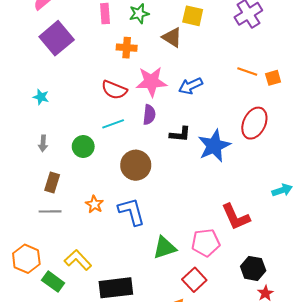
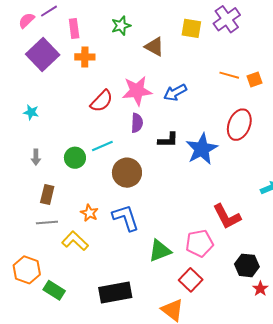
pink rectangle: (105, 14) -> (74, 29), moved
yellow square: (193, 16) -> (191, 28), moved
orange cross: (127, 48) -> (85, 57), moved
red semicircle: (114, 90) -> (102, 101), turned -65
cyan line: (113, 124) -> (102, 146), moved
yellow L-shape: (78, 260) -> (75, 241), moved

